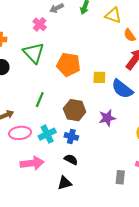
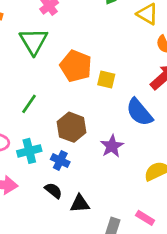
yellow square: (99, 77) -> (106, 80), moved
purple star: (107, 118) -> (112, 146), turned -30
black triangle: (65, 183) -> (80, 204), moved

